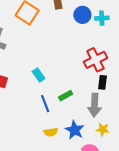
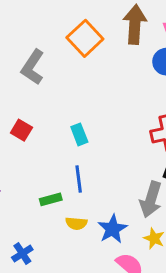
green rectangle: (66, 96) -> (51, 199), moved

